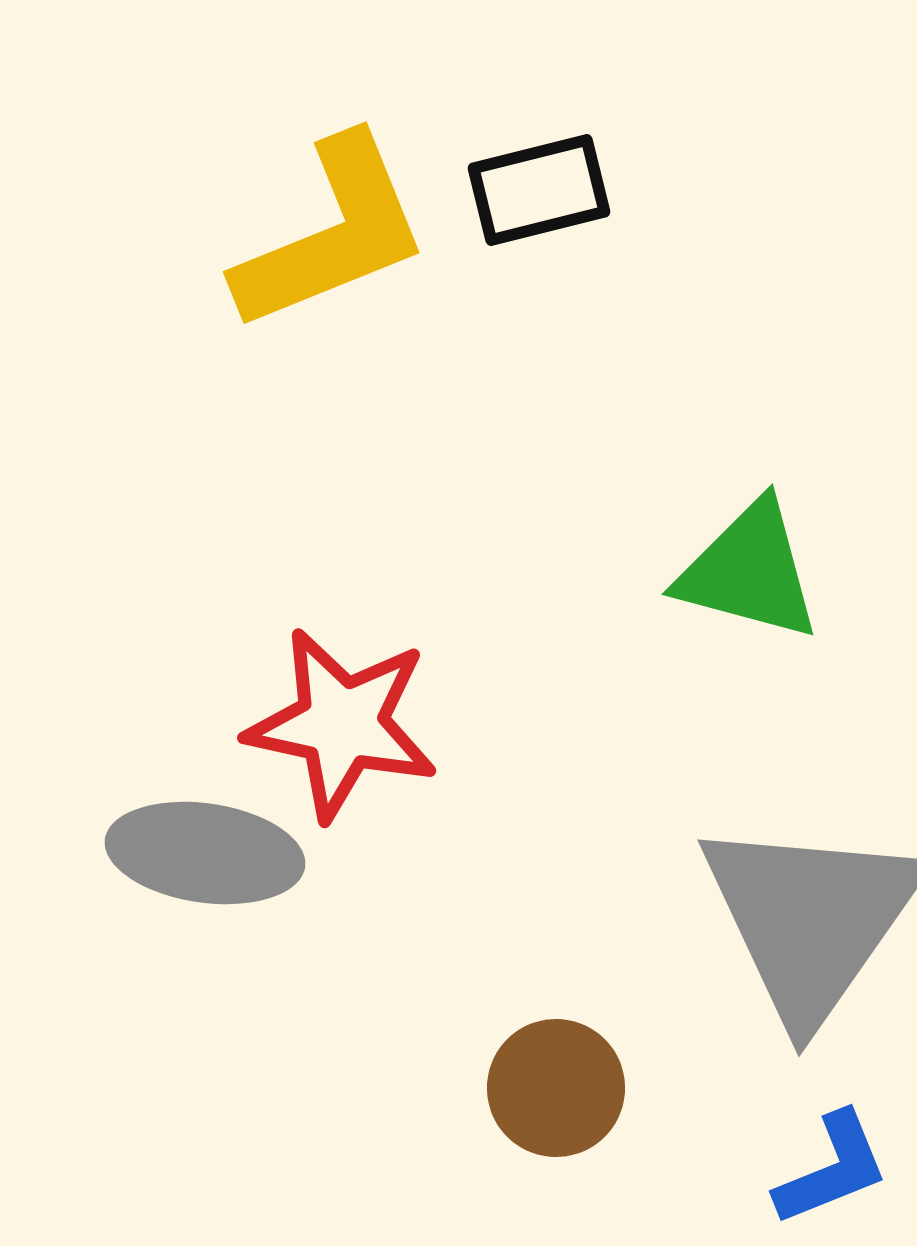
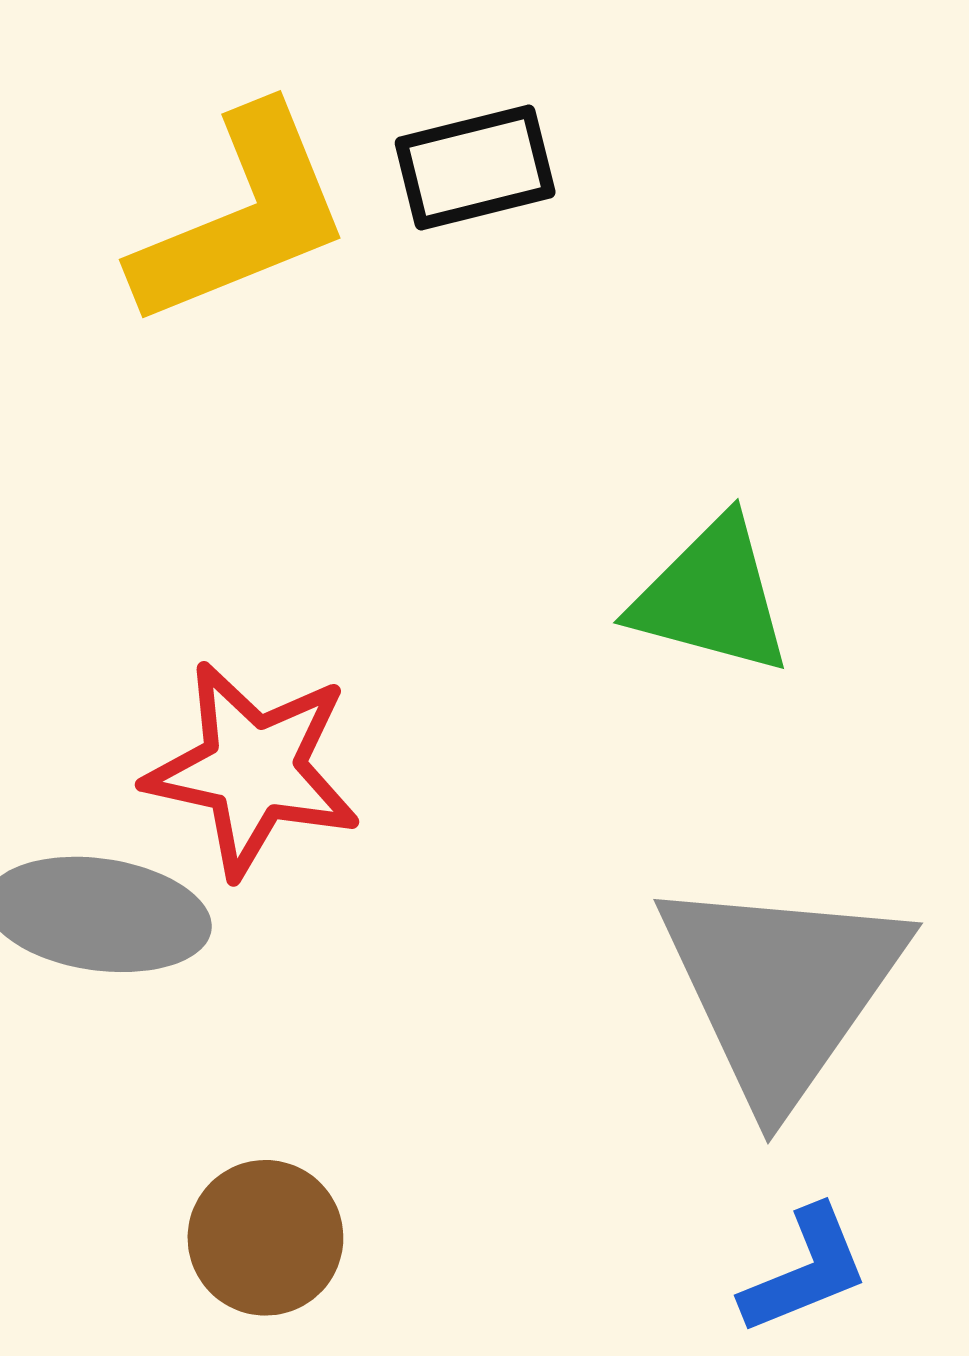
brown circle: (556, 1088) -> (265, 1238), moved

